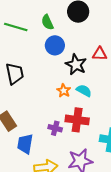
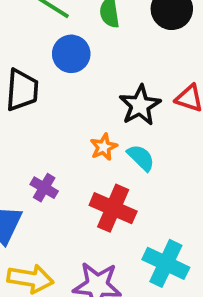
blue circle: (55, 45) -> (71, 54), moved
purple cross: (55, 128) -> (44, 188), moved

